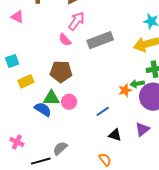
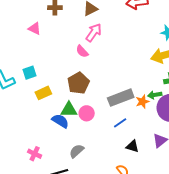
gray rectangle: (100, 40) -> (121, 98), moved
brown pentagon: (61, 72) -> (78, 83), turned -30
gray semicircle: (60, 148) -> (77, 151), moved

